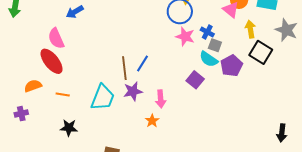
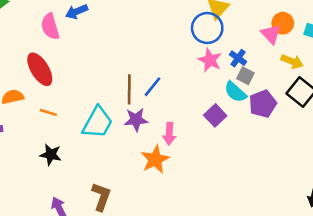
yellow arrow: (250, 29) -> (292, 61), turned 114
pink semicircle: (56, 38) -> (50, 27), moved
orange star: (152, 121) -> (155, 159), size x1.6

